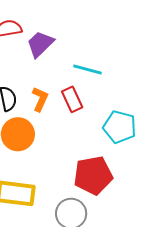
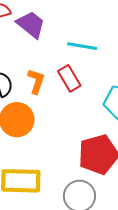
purple trapezoid: (40, 44) -> (31, 24), turned 88

